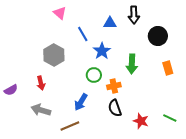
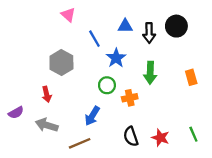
black arrow: (134, 15) -> (149, 33), moved
black circle: (158, 36) -> (176, 26), moved
purple semicircle: (11, 90) -> (16, 113), moved
black semicircle: (115, 108) -> (131, 136), moved
green line: (170, 118) -> (193, 134), turned 40

